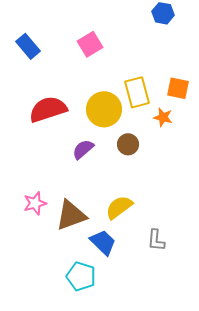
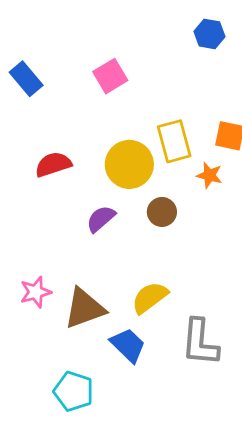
red semicircle: (48, 109) -> (53, 164), size x0.7
gray L-shape: (156, 240) -> (200, 342), size x1.6
cyan pentagon: (81, 276) -> (74, 391), moved

